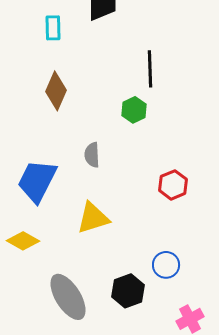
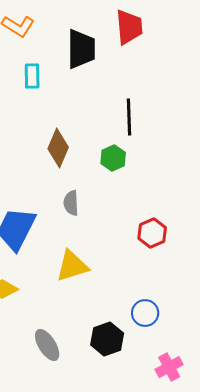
brown diamond: (56, 91) -> (58, 148), moved
gray ellipse: (68, 297) -> (47, 345), size x0.7

